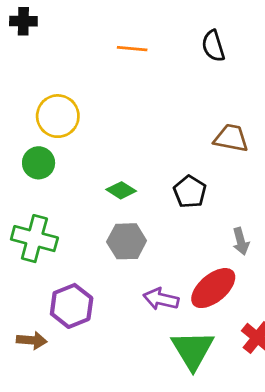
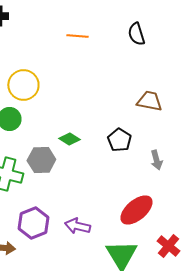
gray hexagon: (127, 241) -> (41, 160), moved
gray arrow: (241, 241) -> (156, 160), moved
purple arrow: (161, 299) -> (77, 226), moved

